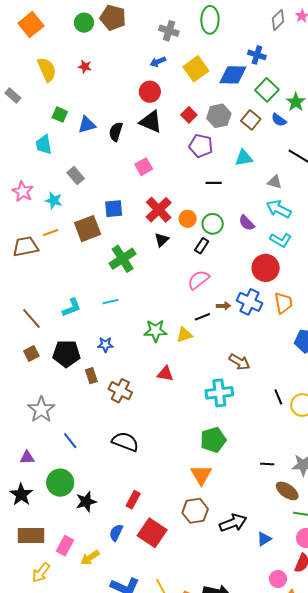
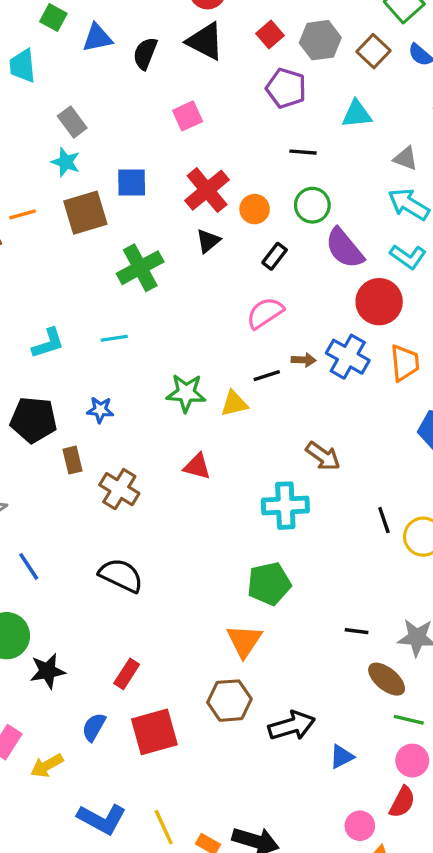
cyan star: (54, 201) -> (66, 162), moved
purple semicircle: (247, 223) -> (344, 248), moved, size x1.5
green circle: (213, 224) -> (312, 205), moved
red square: (152, 533) -> (154, 732), turned 36

